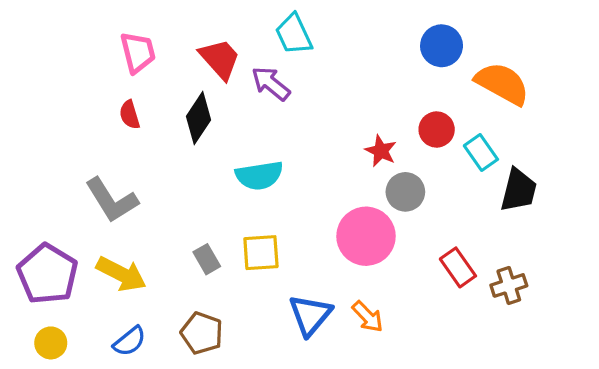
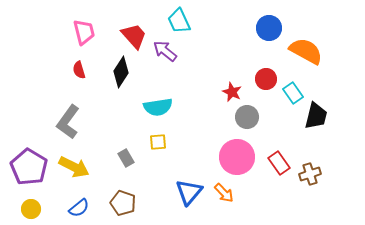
gray L-shape: (112, 200) -> (68, 122), turned 68
pink circle: (366, 236) -> (237, 157), moved
yellow square: (261, 253) -> (158, 142), moved, size x0.7

